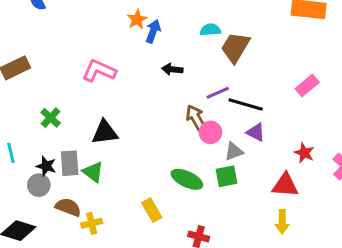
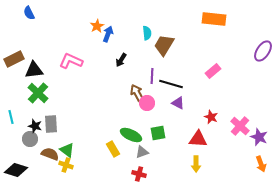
cyan semicircle: (210, 30) -> (147, 33), turned 88
black arrow: (172, 69) -> (121, 60), turned -64
purple line: (218, 93) -> (152, 76), turned -63
green cross: (51, 118) -> (38, 93), size x1.5
black triangle: (105, 132) -> (34, 70), moved
gray triangle: (234, 151) -> (142, 152), moved
green triangle: (93, 172) -> (67, 150), moved
yellow rectangle: (152, 210) -> (113, 149), moved
yellow cross: (92, 223) -> (66, 165), turned 32

